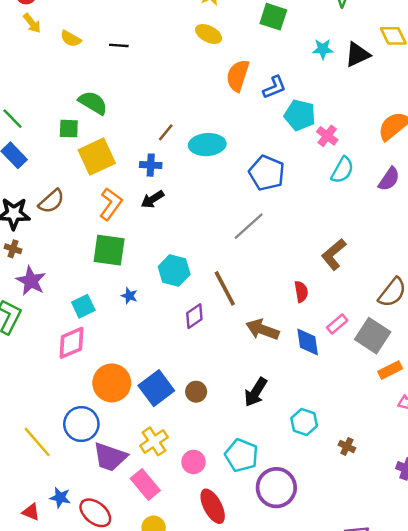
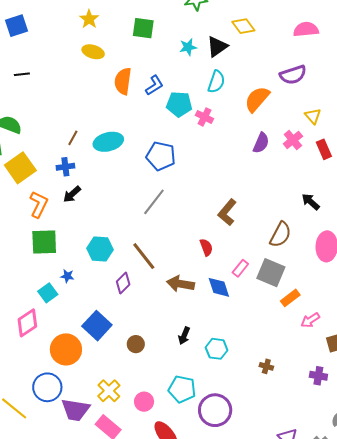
cyan semicircle: (342, 170) -> (216, 82), moved
cyan square: (83, 306) -> (48, 293), moved
blue square: (156, 388) -> (97, 326), moved
black arrow: (256, 392) -> (184, 336), size x0.7
cyan hexagon: (304, 422) -> (217, 349), moved

